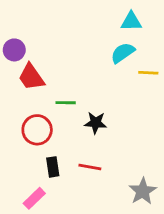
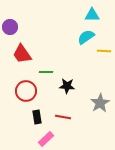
purple circle: (14, 50) -> (10, 27), moved
gray star: (143, 191) -> (100, 103), moved
pink rectangle: (34, 198) -> (46, 139), moved

